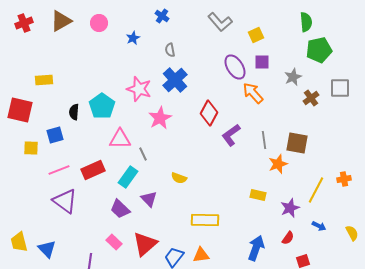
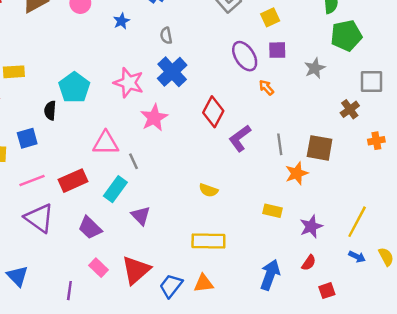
orange arrow: (253, 93) -> (266, 88), size x0.6
brown cross: (311, 98) -> (350, 109), moved
cyan pentagon: (102, 106) -> (74, 88), moved
yellow semicircle: (179, 178) -> (208, 190), moved
orange cross: (344, 179) -> (376, 141), moved
yellow line: (316, 190) -> (357, 222), moved
purple trapezoid: (120, 209) -> (90, 228), moved
blue arrow: (319, 226) -> (357, 257), moved

